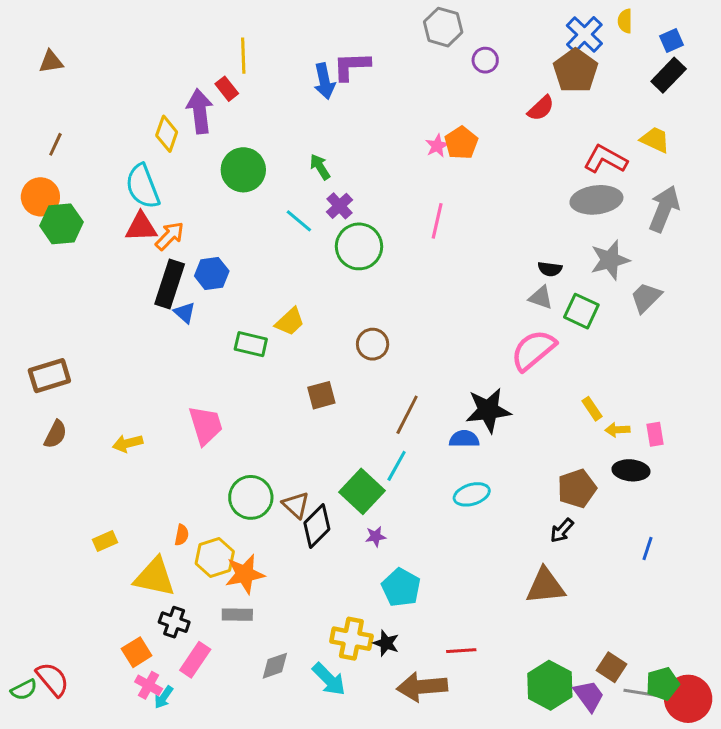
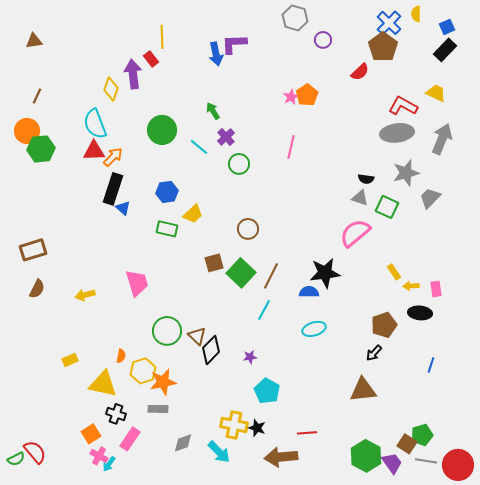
green circle: (243, 170) -> (162, 130), moved
green circle: (359, 246) -> (239, 164), size x0.7
blue hexagon: (212, 273) -> (167, 192), moved
green square: (362, 491) -> (241, 273), moved
green pentagon: (663, 684) -> (422, 435), moved

